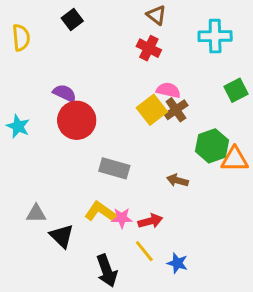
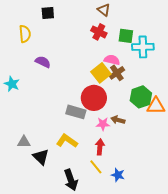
black square: (72, 20) -> (48, 13), turned 32
cyan cross: (215, 36) -> (143, 47), moved
yellow semicircle: (21, 38) -> (25, 34), moved
green square: (236, 90) -> (126, 36), moved, turned 35
red circle: (77, 120) -> (94, 98), moved
pink star: (122, 218) -> (103, 124), moved
red arrow: (150, 221) -> (100, 147), turned -70

